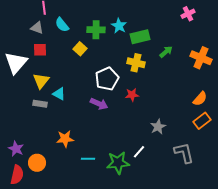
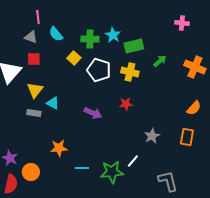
pink cross: (188, 14) -> (182, 23), turned 32
white pentagon: (107, 79) -> (99, 70), moved, turned -30
orange rectangle: (202, 121) -> (187, 137), moved, turned -42
gray L-shape: (184, 153) -> (168, 181), moved

